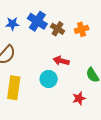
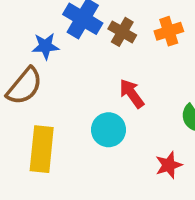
blue star: (12, 24) -> (45, 46), moved
red arrow: (61, 61) -> (132, 93), turned 42

